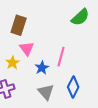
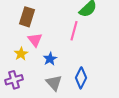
pink line: (61, 57) -> (74, 31), moved

